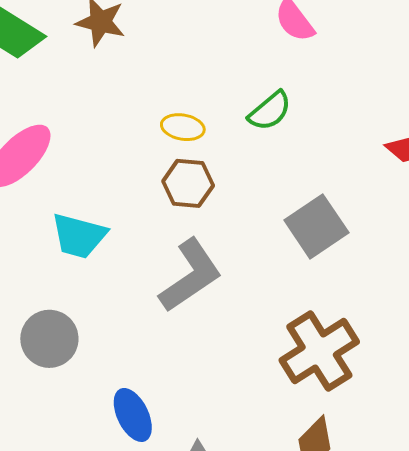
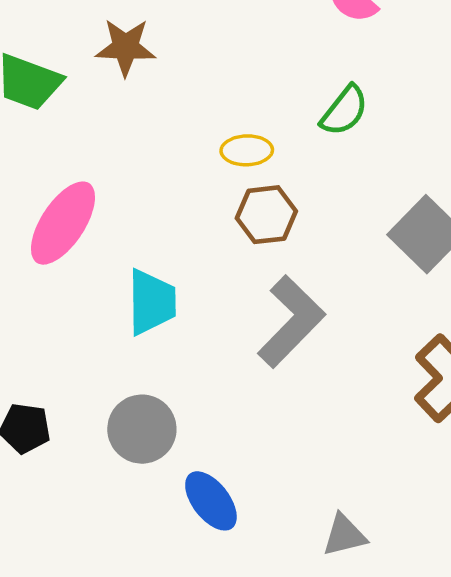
cyan trapezoid: (79, 236) -> (152, 302), turned -94
blue ellipse: (133, 415) -> (211, 501), moved

